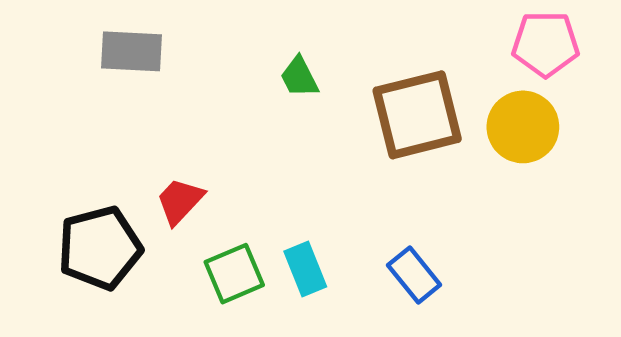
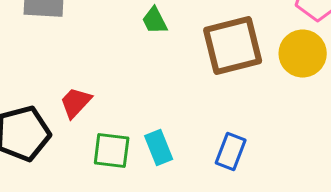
green square: (234, 274) -> (112, 150), turned 30
blue rectangle: (414, 275) -> (231, 152), turned 60

